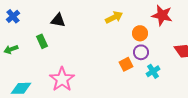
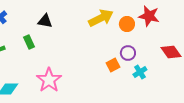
yellow arrow: (114, 17) -> (101, 18), size x1.4
orange circle: (140, 33) -> (127, 24), moved

